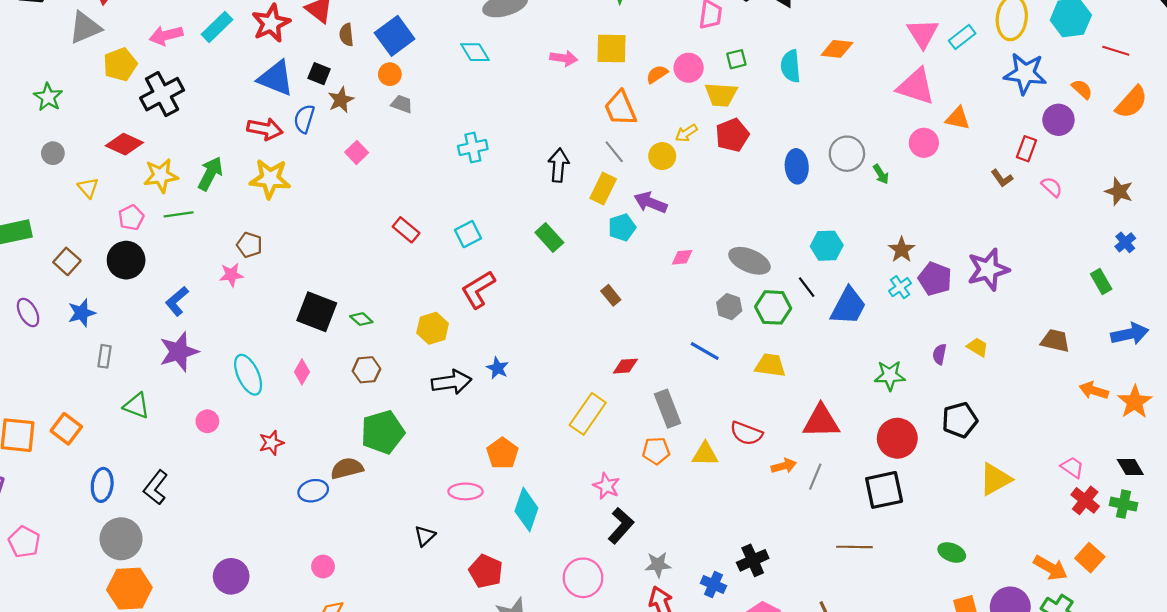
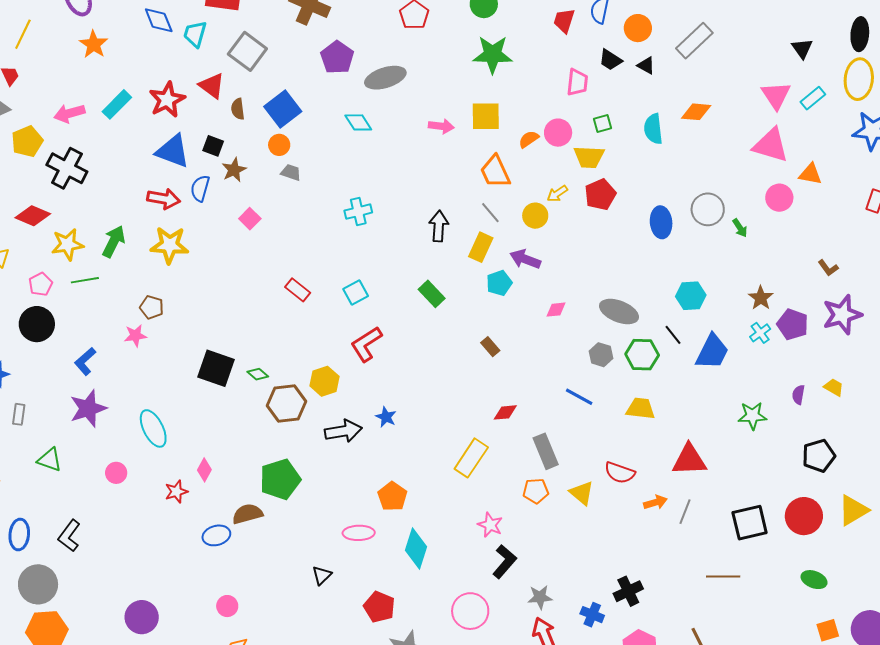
black cross: (162, 94) -> (67, 168), turned -33
brown L-shape: (1002, 178) -> (828, 268), moved
brown hexagon: (366, 370) -> (286, 403), moved, size x1.5
pink diamond: (302, 372) -> (204, 470), moved
red circle: (897, 438) -> (804, 516), moved
yellow triangle: (705, 454) -> (582, 493), turned 40

